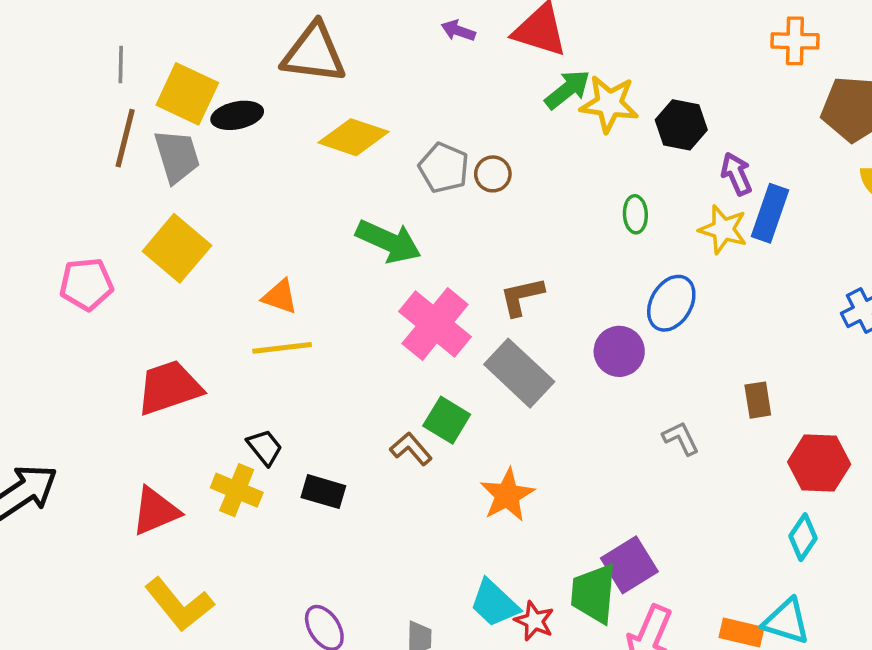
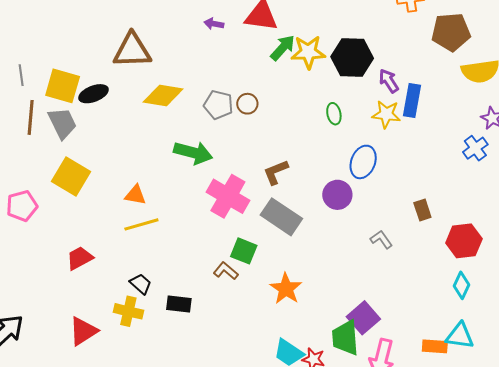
black hexagon: (681, 125) -> (352, 58), size x1.4
red trapezoid: (169, 388) -> (80, 258), size x0.7

